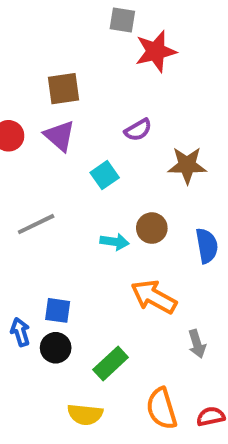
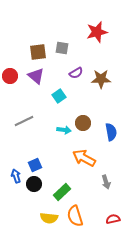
gray square: (122, 20) -> (62, 48), moved
red star: (156, 51) -> (97, 32), moved
brown star: (187, 165) -> (101, 79), moved
blue square: (58, 310) -> (35, 165), turned -32
orange semicircle: (162, 409) -> (75, 216), moved

